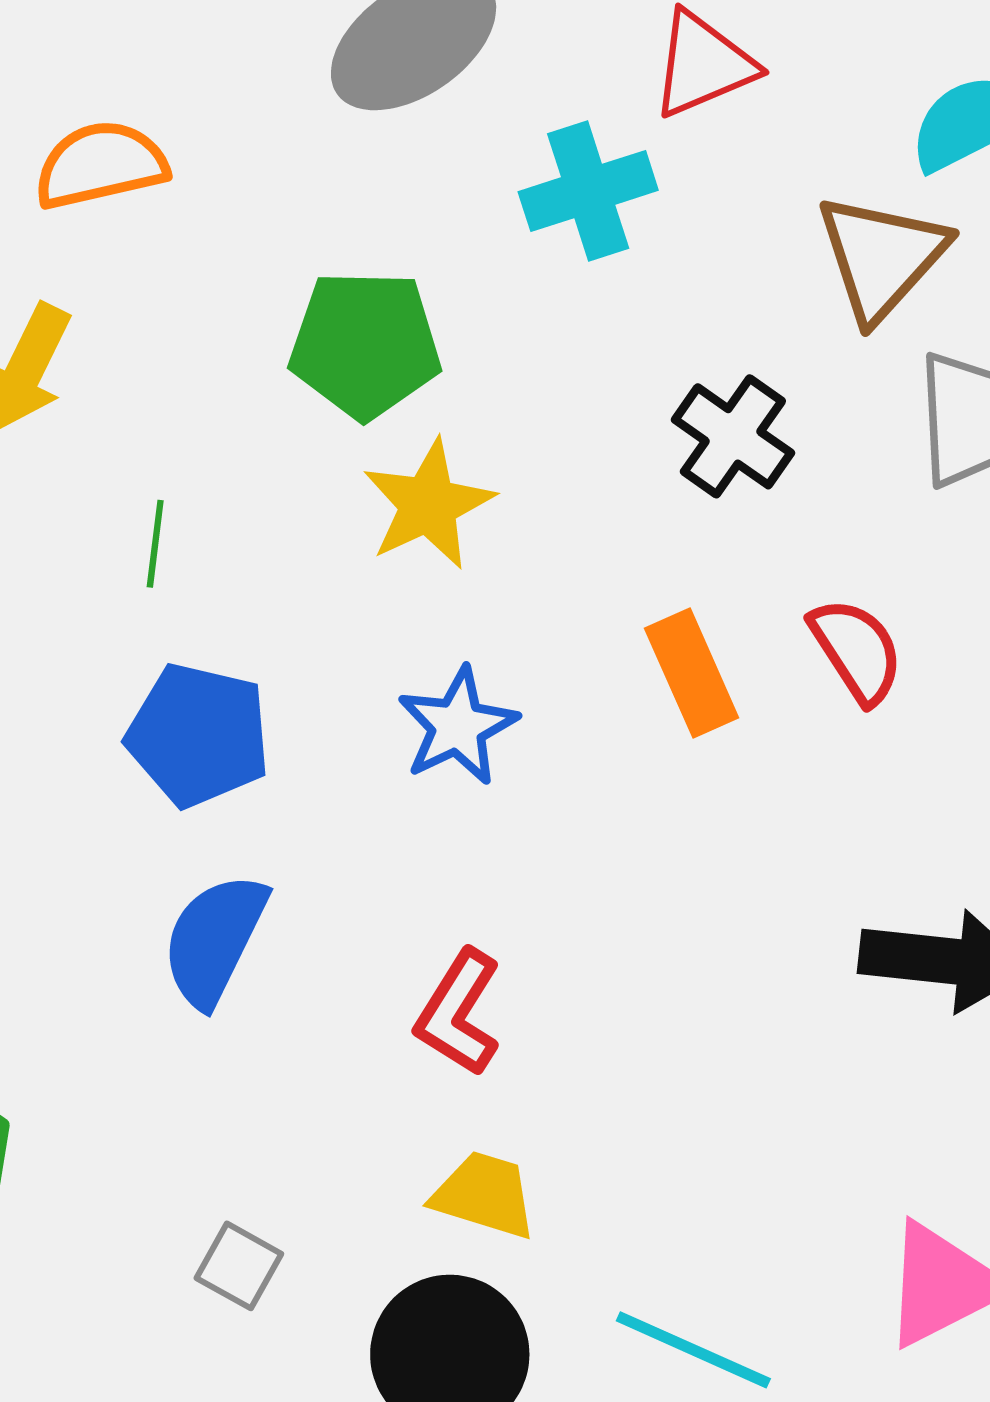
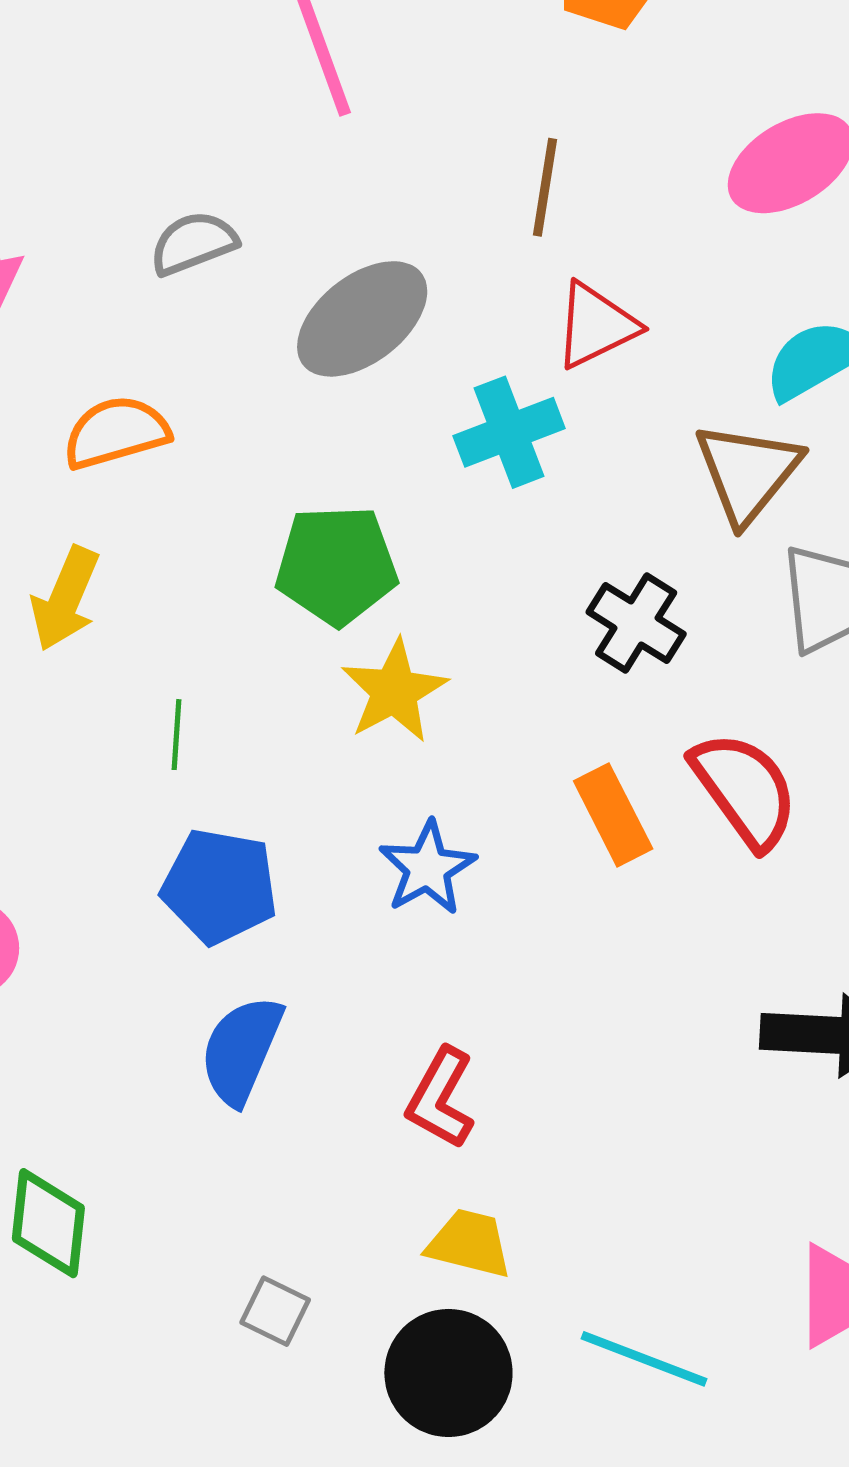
red semicircle: (857, 650) -> (745, 790), size x1.4

